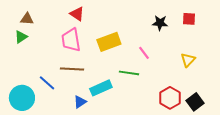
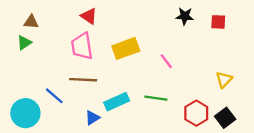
black star: (160, 23) -> (185, 16), moved
yellow triangle: (188, 60) -> (224, 80), moved
green line: (129, 73) -> (156, 98), moved

